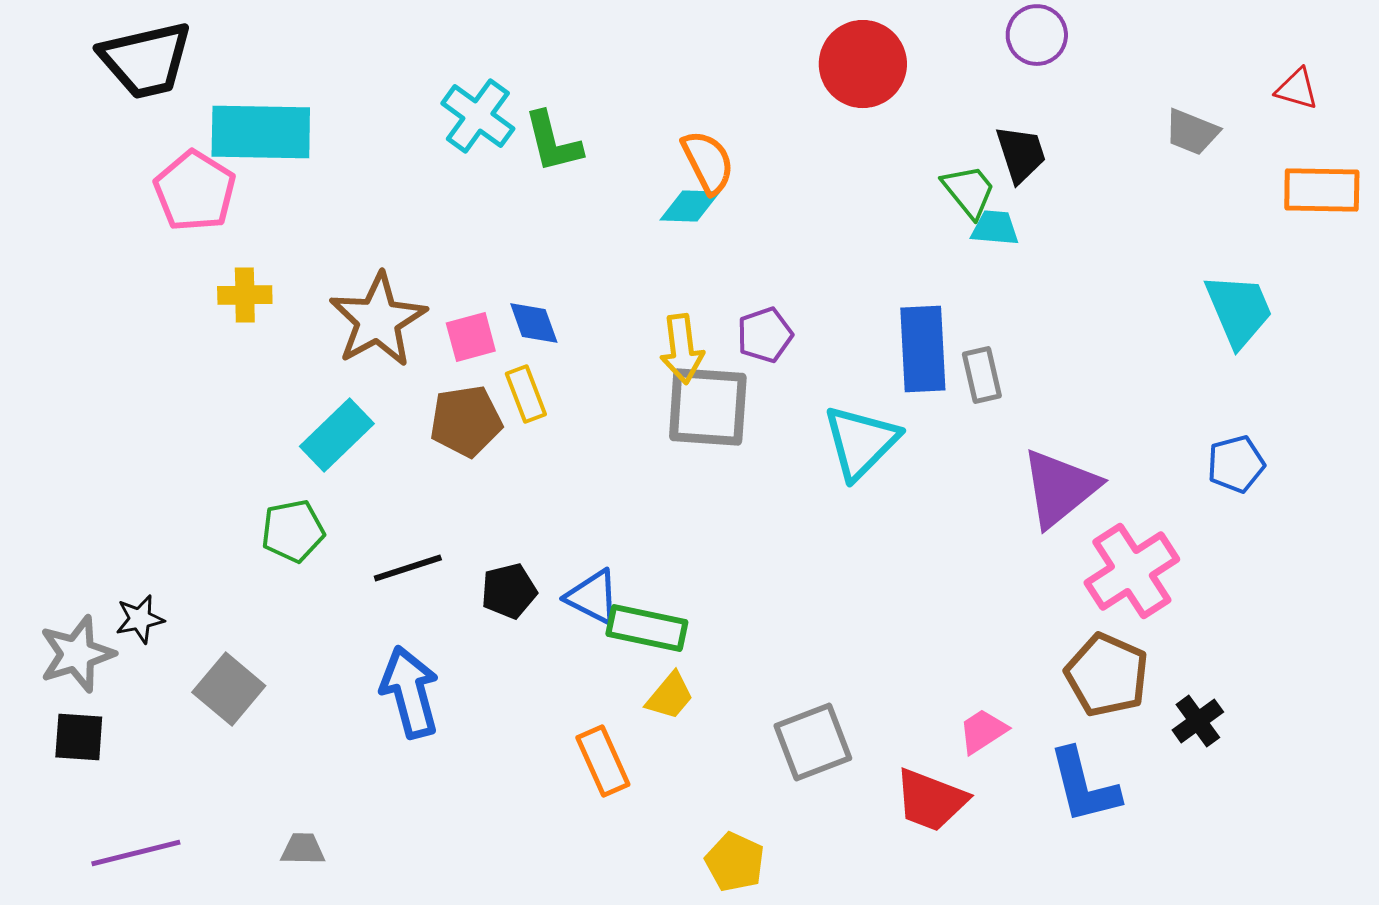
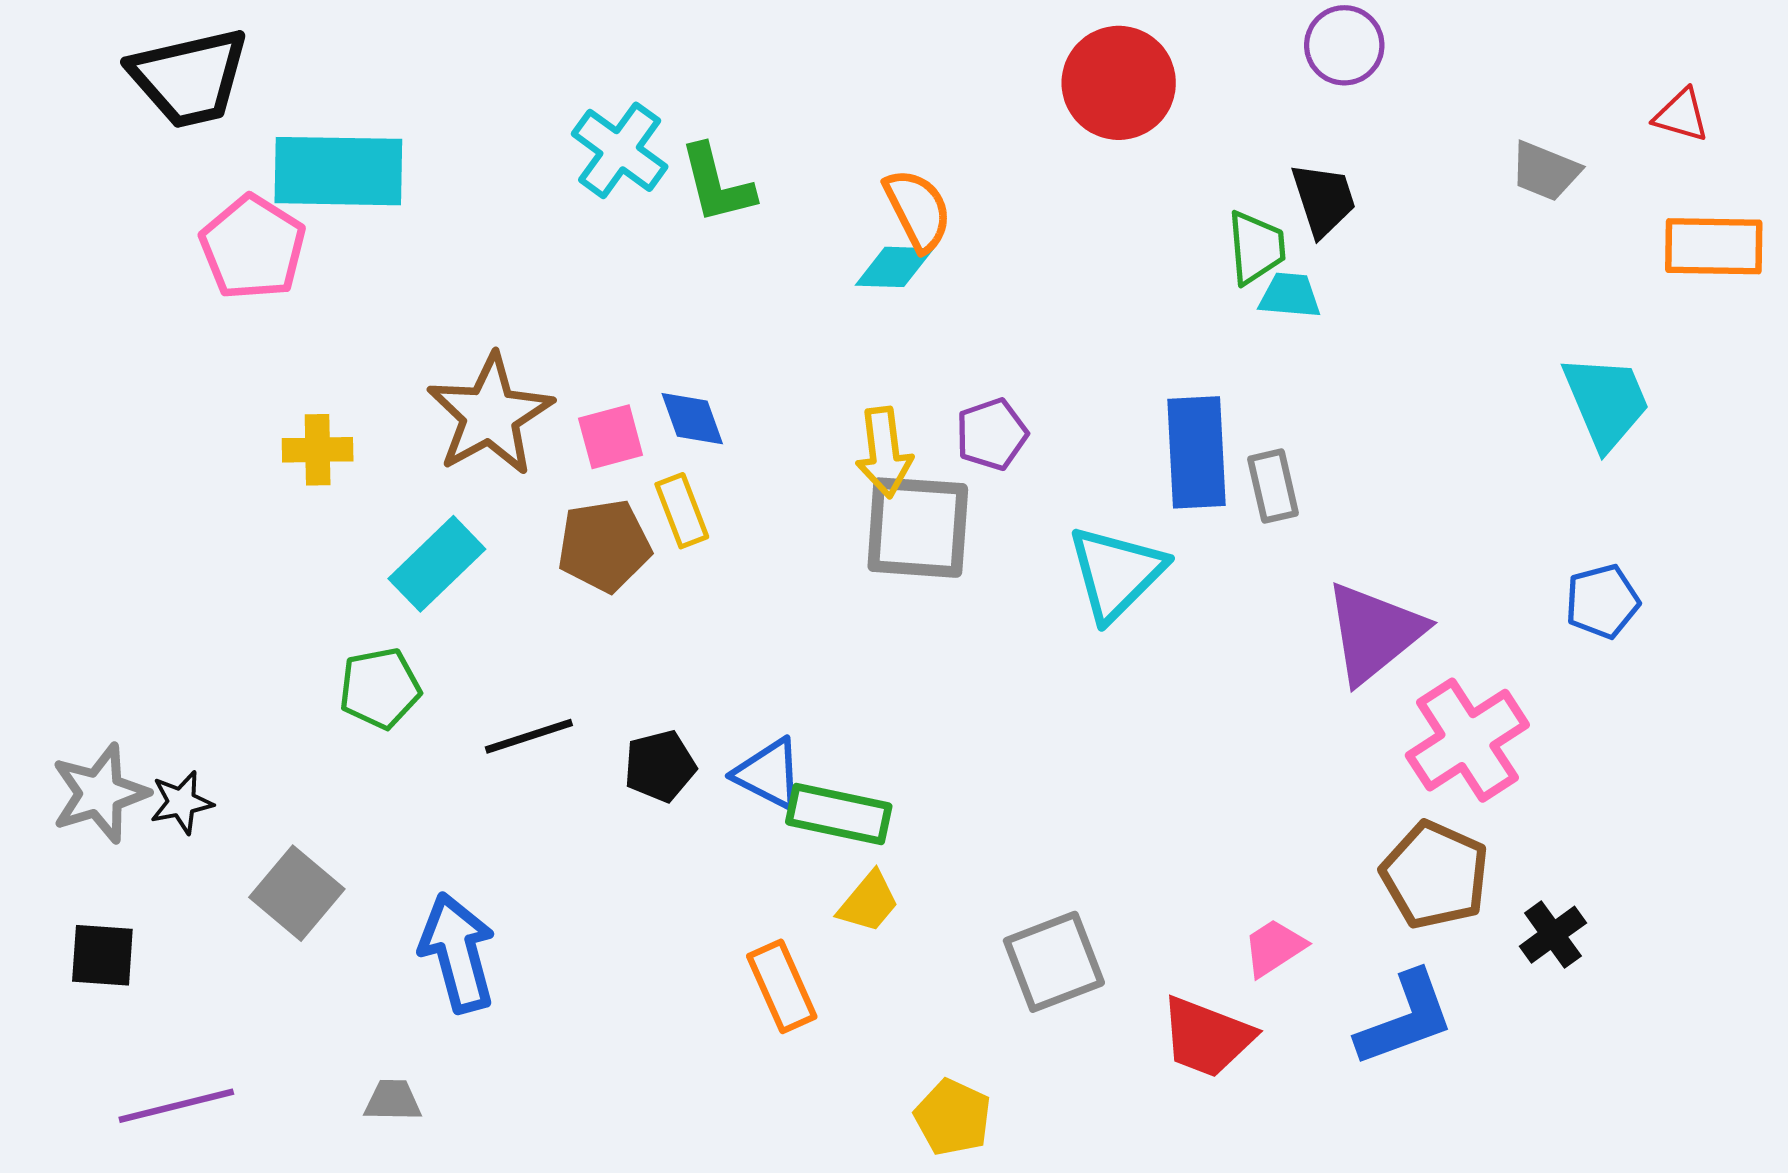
green trapezoid: (969, 191) -> (1256, 248), turned 34
yellow cross: (245, 295) -> (318, 450), moved
gray star: (77, 654) -> (100, 793), moved
blue arrow: (410, 692) -> (458, 953), moved
blue L-shape: (1084, 786) -> (1405, 1019), turned -96

